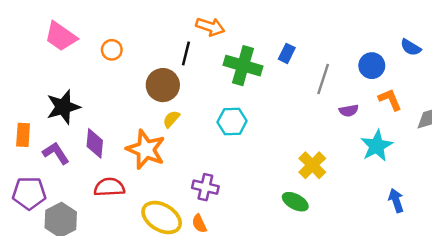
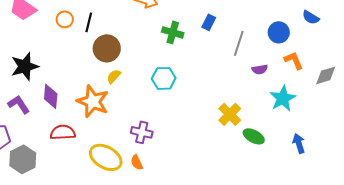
black line: (186, 53) -> (89, 22), moved
green cross: (243, 66) -> (173, 32), size x0.7
green ellipse: (295, 202) -> (254, 136), moved

